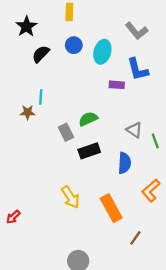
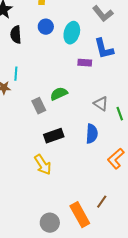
black semicircle: (41, 54) -> (16, 35), turned -48
black rectangle: (89, 151) -> (54, 136), moved
orange rectangle: (111, 208) -> (80, 215), moved

